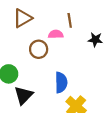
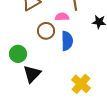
blue semicircle: (61, 82) -> (67, 41), moved

